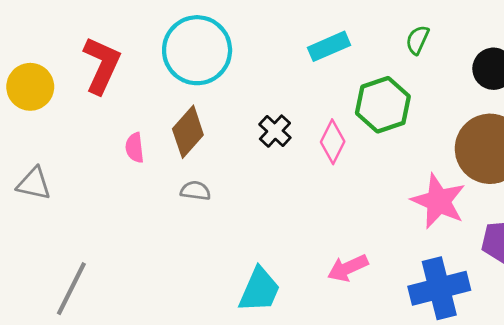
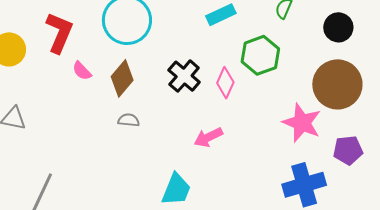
black cross: (275, 131) -> (184, 76), size x1.4
pink semicircle: (135, 148) -> (82, 71), moved, turned -35
pink arrow: (348, 268) -> (208, 137), moved

